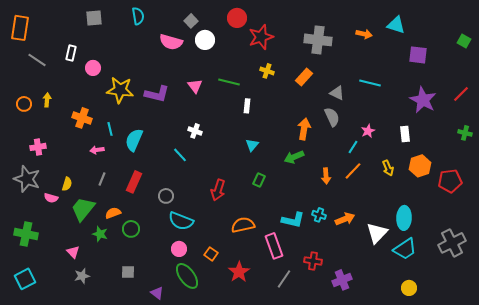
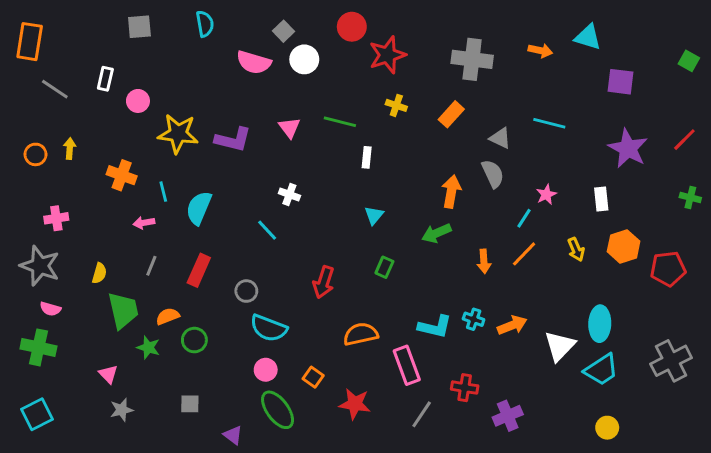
pink semicircle: (51, 198) -> (50, 309), moved
green trapezoid: (83, 209) -> (123, 310), turned 128
red star: (239, 272) -> (355, 404), turned -30

